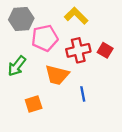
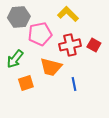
orange square: (34, 104) -> (26, 83), moved

